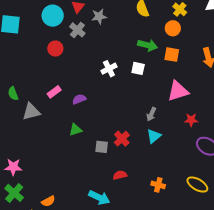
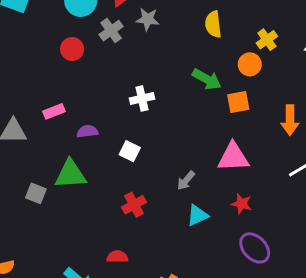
orange square: (172, 55) -> (238, 102), turned -35
white square: (138, 68) -> (130, 151), moved
green triangle: (76, 130) -> (70, 174), size x1.6
cyan triangle: (154, 136) -> (197, 215), moved
gray square: (102, 147) -> (36, 193), moved

